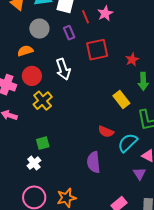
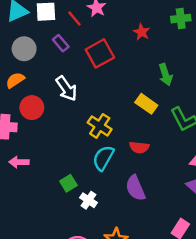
red star: (132, 60) -> (142, 32), moved
yellow cross: (43, 101) -> (100, 126), moved
cyan semicircle: (128, 143) -> (103, 158), moved
white cross: (34, 163) -> (89, 200), moved

